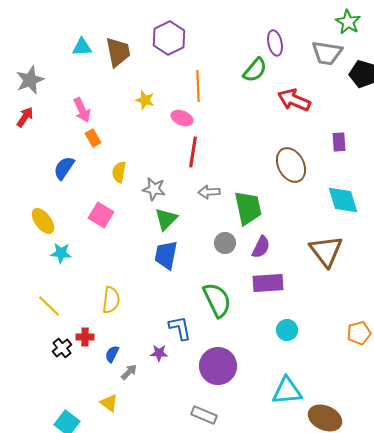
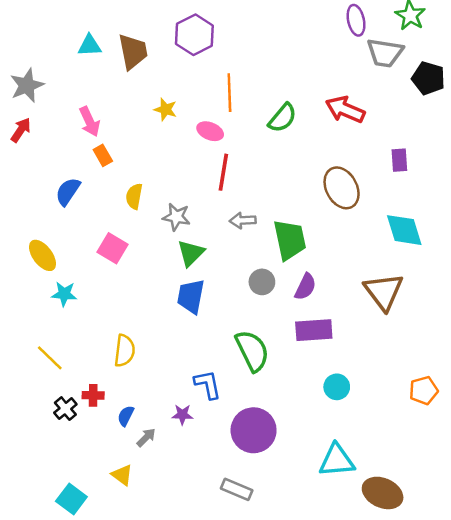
purple ellipse: (275, 43) -> (356, 20), moved
green semicircle: (255, 70) -> (282, 118), moved

